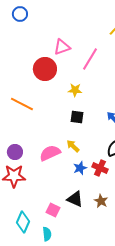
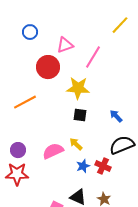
blue circle: (20, 14) -> (30, 32), moved
yellow star: (75, 90) -> (78, 88), size x1.6
orange line: (22, 104) -> (25, 102), turned -55

